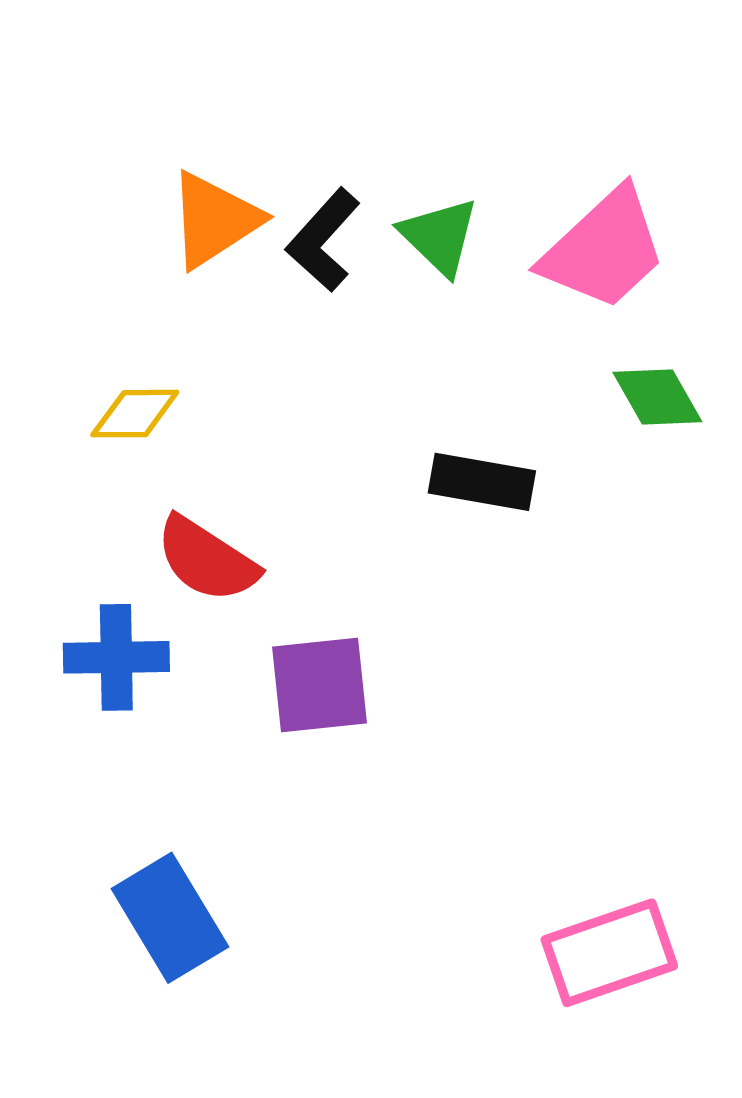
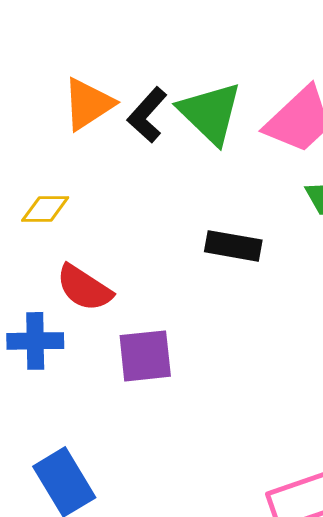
green triangle: (439, 236) -> (210, 113), size x1.5

